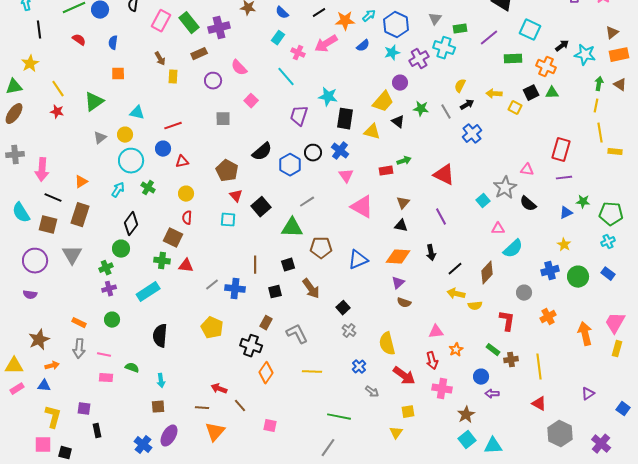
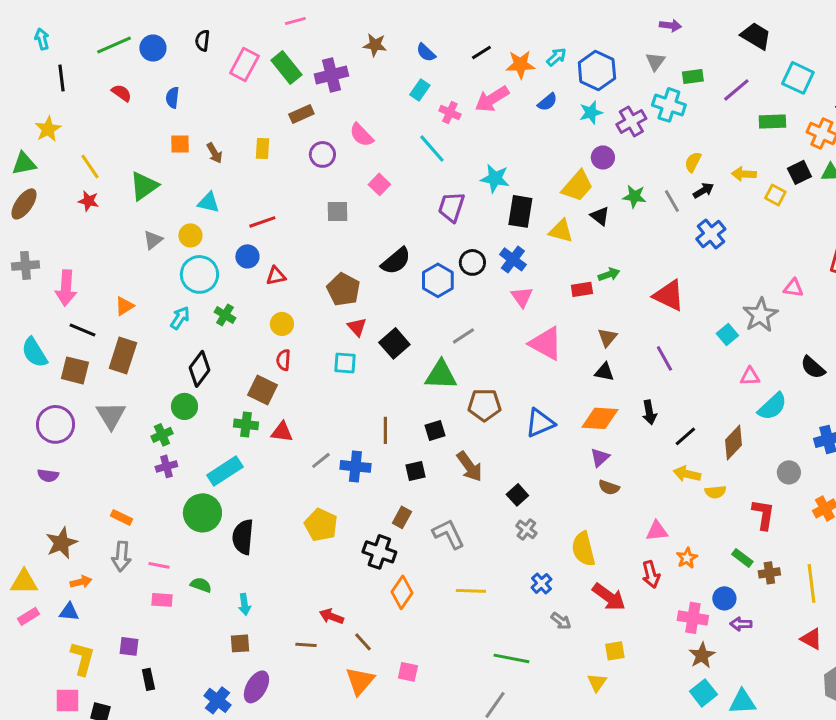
brown arrow: (160, 59) -> (214, 153), moved
black semicircle: (528, 204) -> (813, 367), moved
green circle: (112, 320) -> (202, 513), moved, size x1.6
pink cross: (442, 389) -> (693, 618), moved
orange triangle: (215, 432) -> (360, 681), moved

